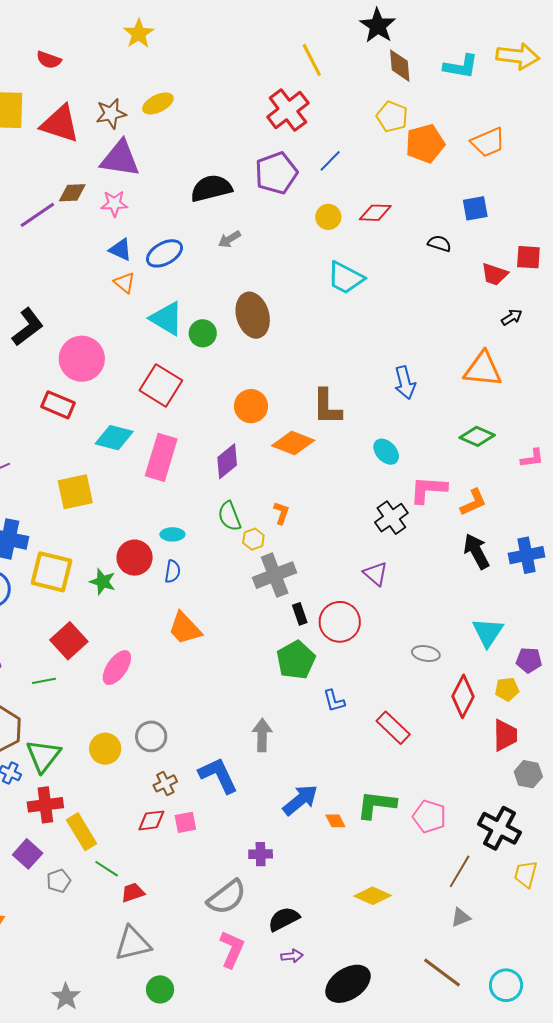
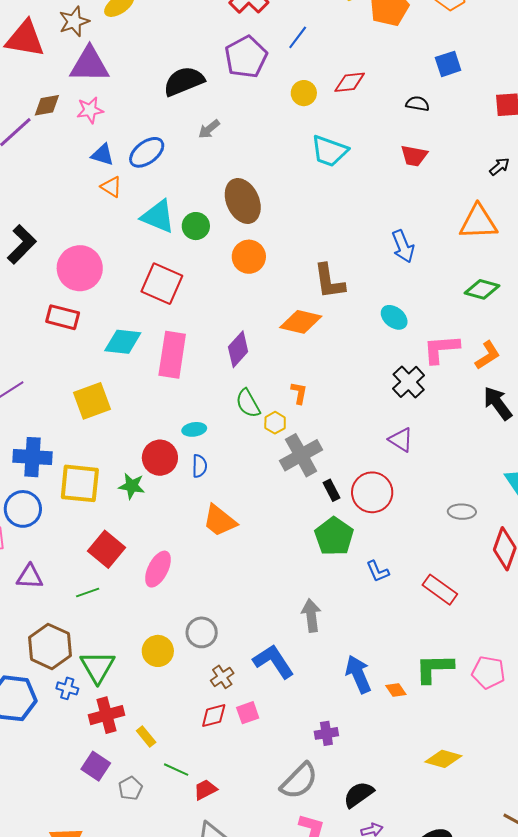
red trapezoid: (495, 274) -> (414, 156), moved
orange circle: (251, 406) -> (249, 257), moved
blue arrow: (300, 800) -> (358, 674), turned -66
yellow rectangle: (81, 832) -> (146, 737), size x0.6

